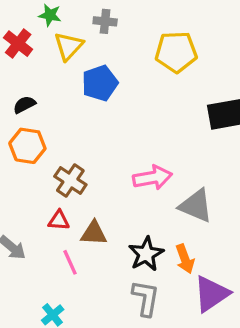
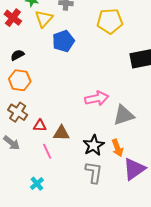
brown cross: (70, 181) -> (18, 112), moved
gray triangle: (196, 206) -> (124, 115), turned -40

